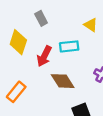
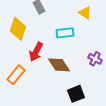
red arrow: (44, 56) -> (36, 52), moved

